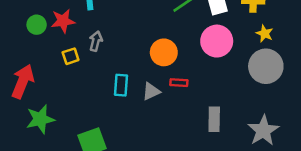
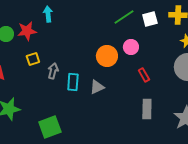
gray arrow: (96, 41) -> (53, 71), moved
pink circle: (217, 41) -> (131, 47), moved, size x0.6
red rectangle: (179, 83) -> (144, 75), moved, turned 56

